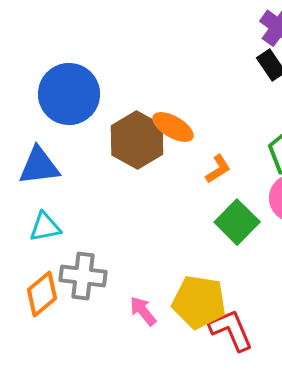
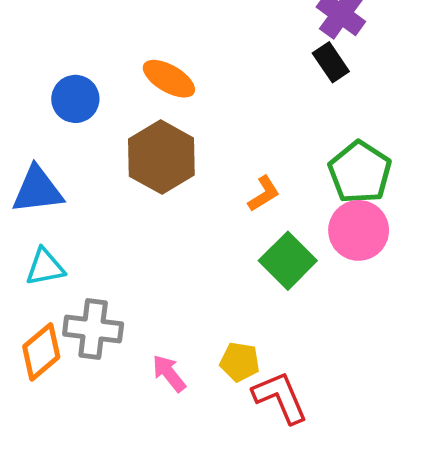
blue circle: (69, 94) -> (75, 99), size x0.6
orange ellipse: (173, 127) -> (169, 79), moved
yellow pentagon: (199, 302) -> (240, 362), size x0.6

